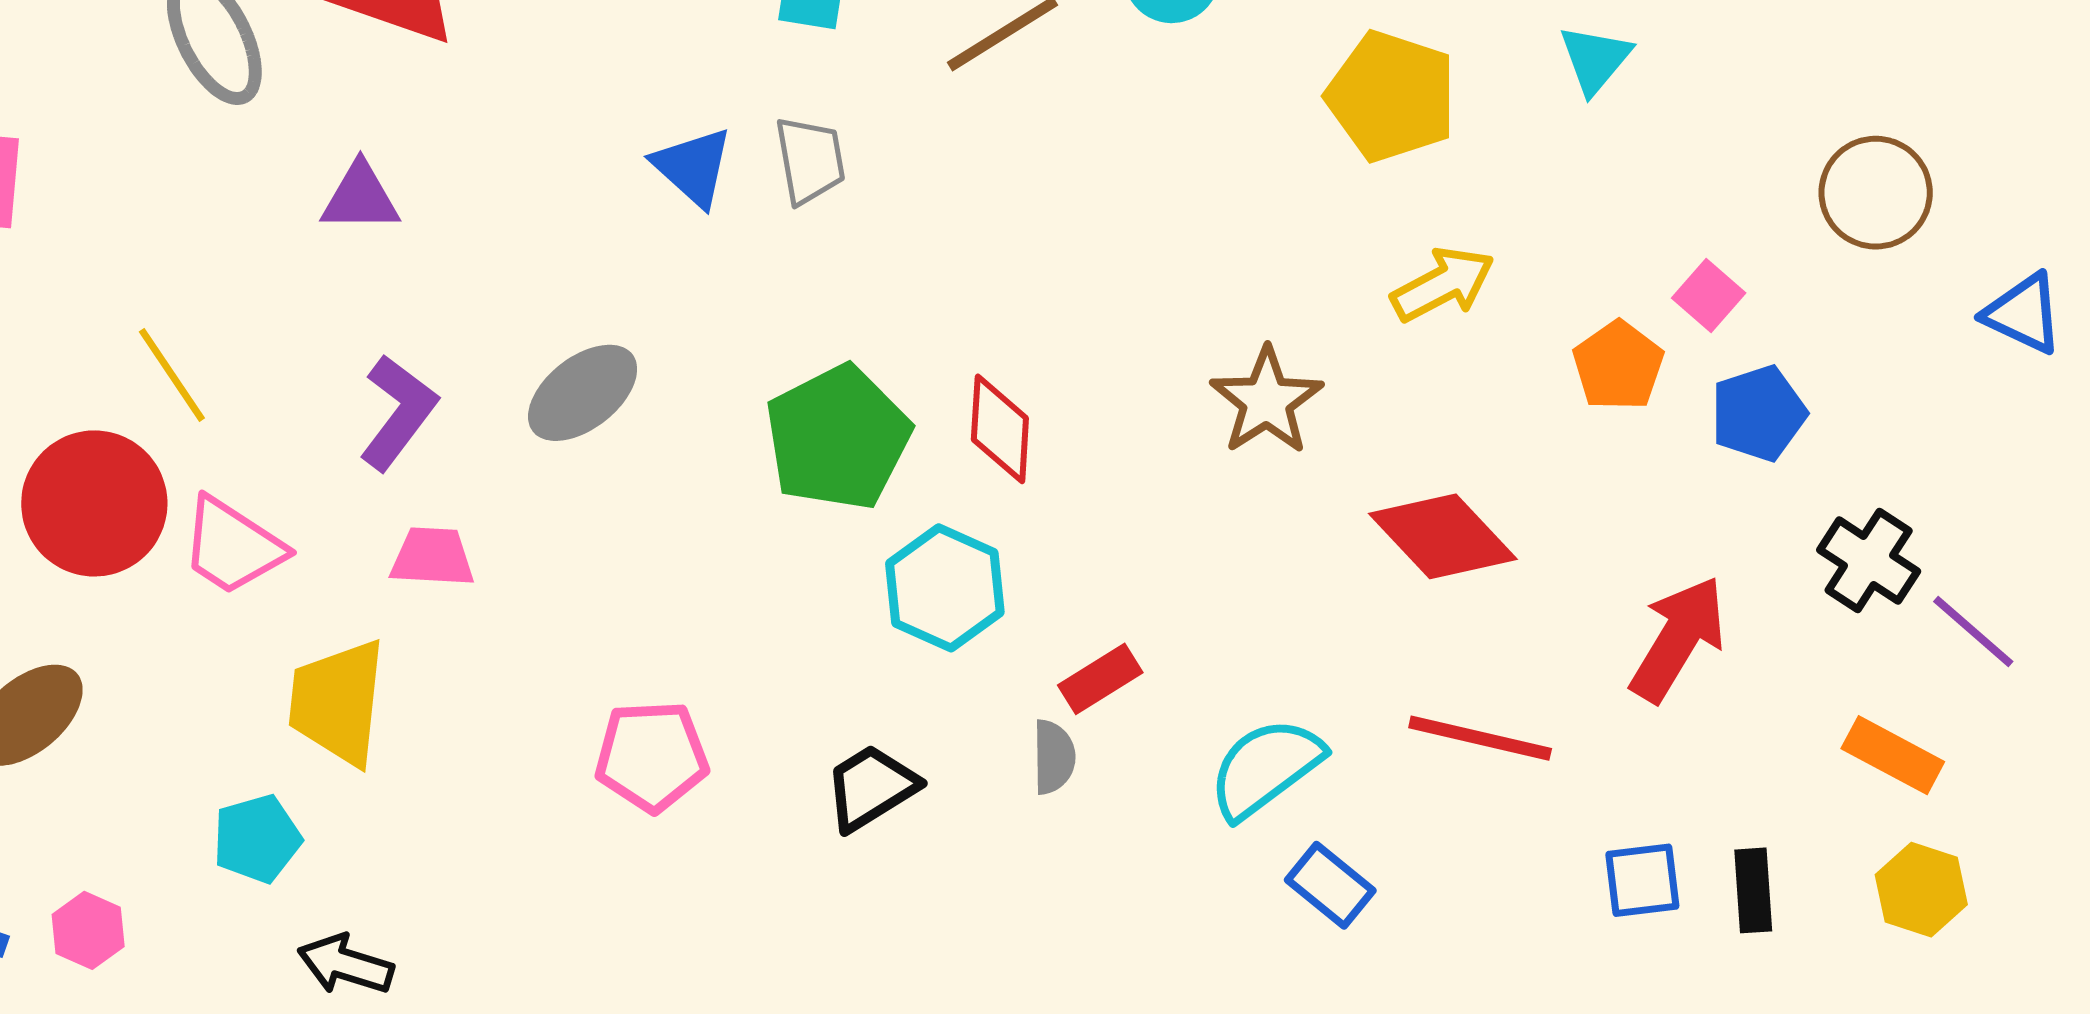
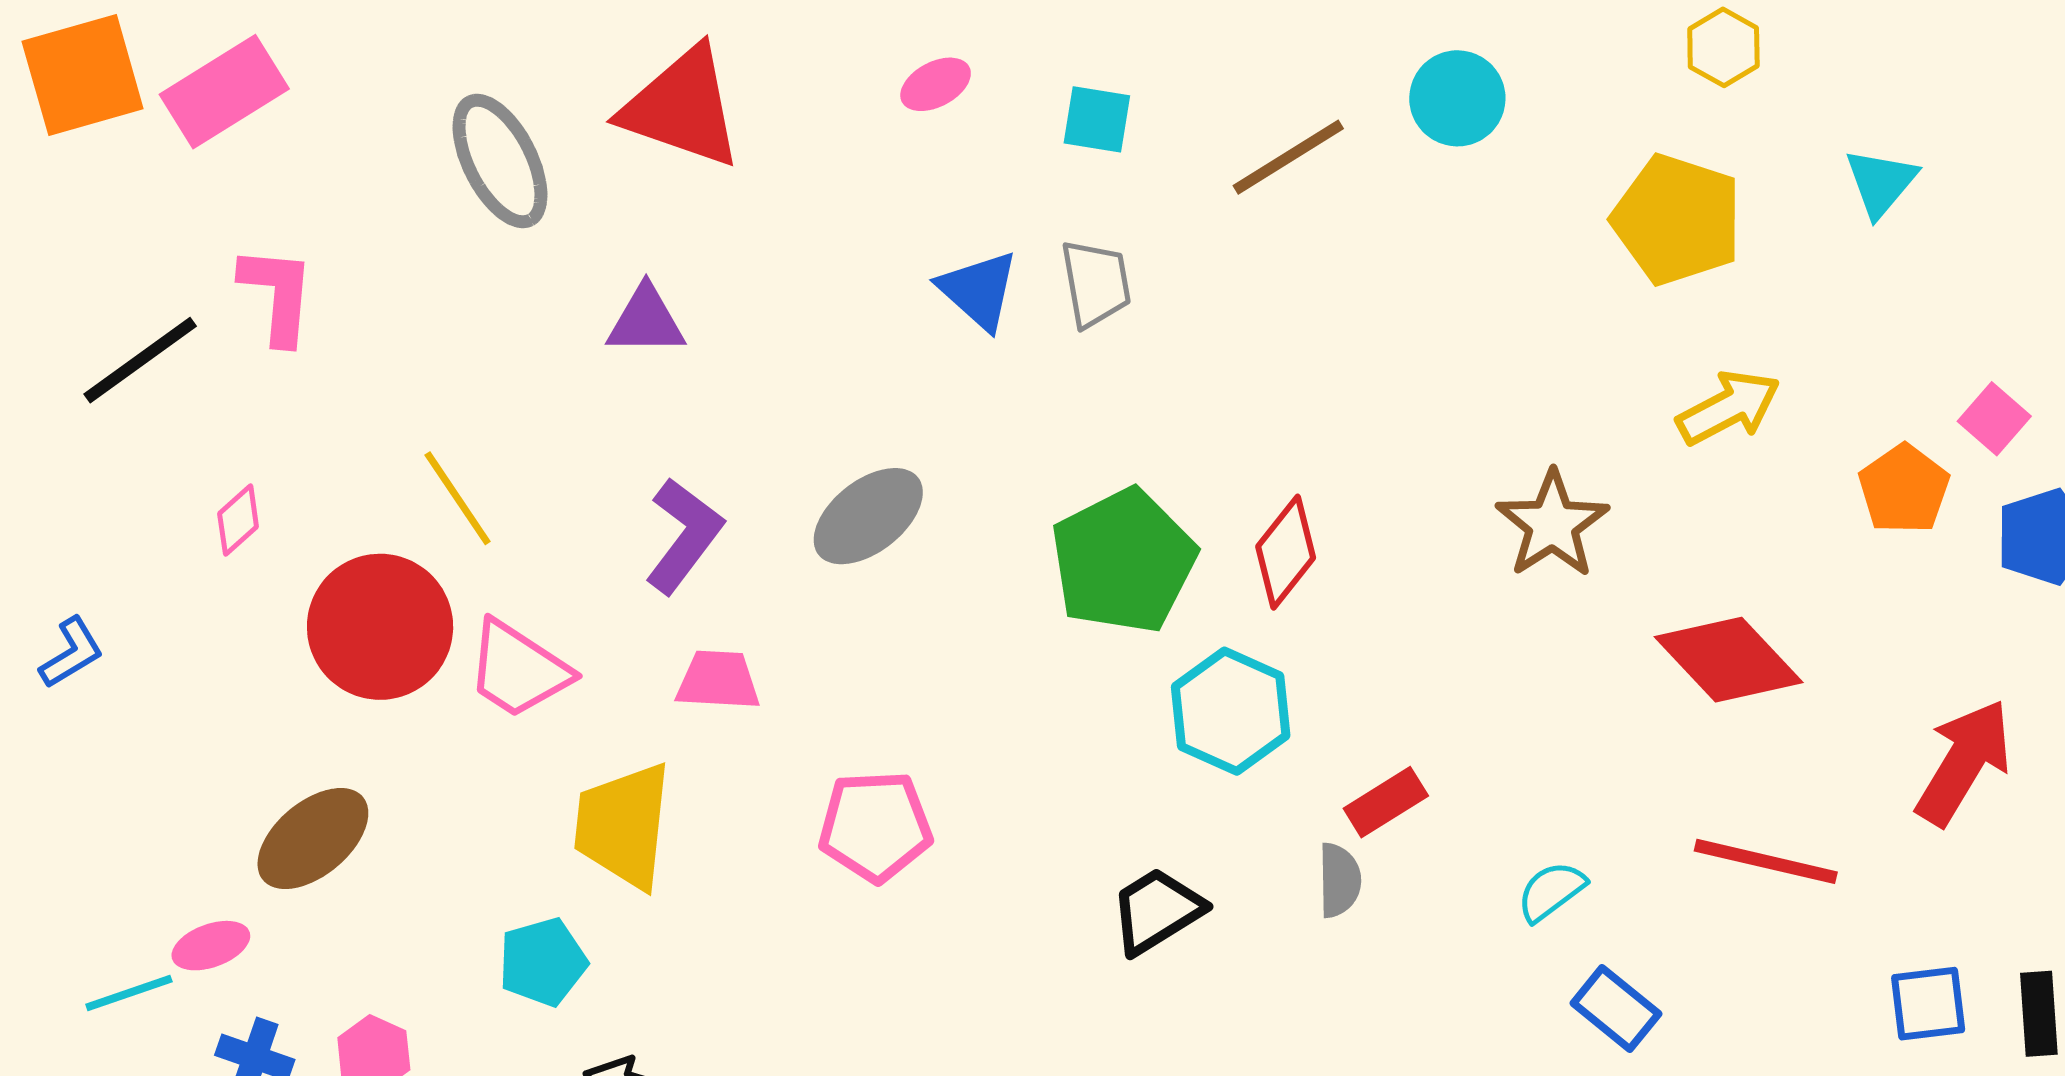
red diamond: (1000, 429) -> (1286, 552), turned 35
pink pentagon: (652, 756) -> (875, 826), moved
cyan semicircle: (1265, 768) -> (1551, 891), size x0.6

